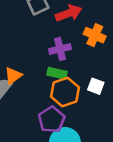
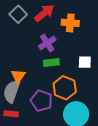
orange hexagon: (65, 92) -> (65, 88), moved
purple pentagon: (52, 120) -> (41, 101), moved

